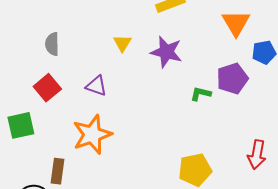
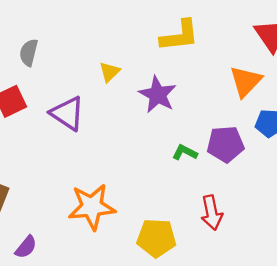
purple triangle: (96, 86) -> (67, 113), size x1.4
orange star: (92, 135) -> (92, 207), moved
red arrow: (257, 155) -> (212, 213), moved, turned -36

